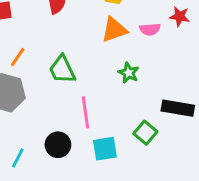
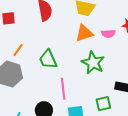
green star: (129, 73) -> (93, 63), size x1.6
green square: (145, 133) -> (103, 104), turned 35

